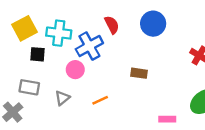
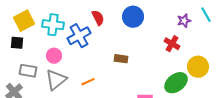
black square: (37, 54) -> (17, 43), moved
pink circle: (75, 70) -> (54, 56), moved
gray triangle: (62, 98) -> (56, 80), size x1.6

